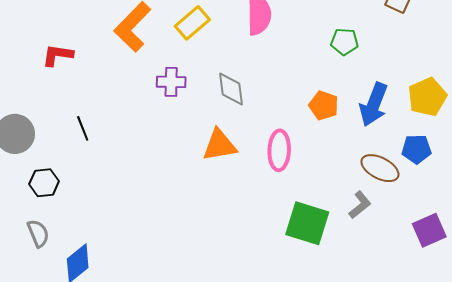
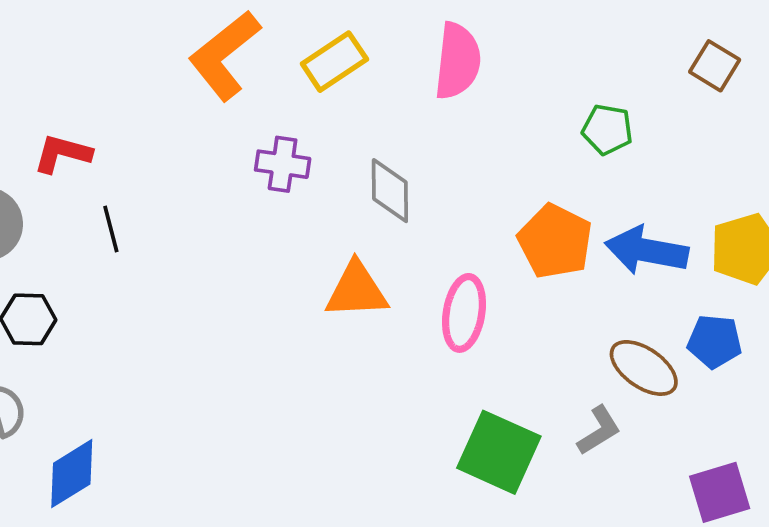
red L-shape: (58, 55) -> (62, 154), moved
blue arrow: (374, 104) -> (647, 250), turned 72
orange pentagon: (324, 106) -> (555, 241), size x1.4

